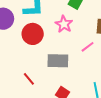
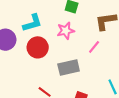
pink star: (64, 24) -> (66, 31), turned -30

